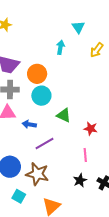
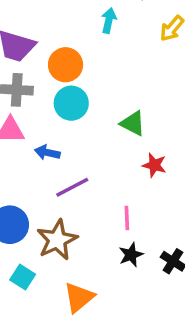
green triangle: (64, 115) -> (133, 123), moved
pink line: (85, 155) -> (127, 218), moved
brown star: (37, 174) -> (57, 240), turned 30

